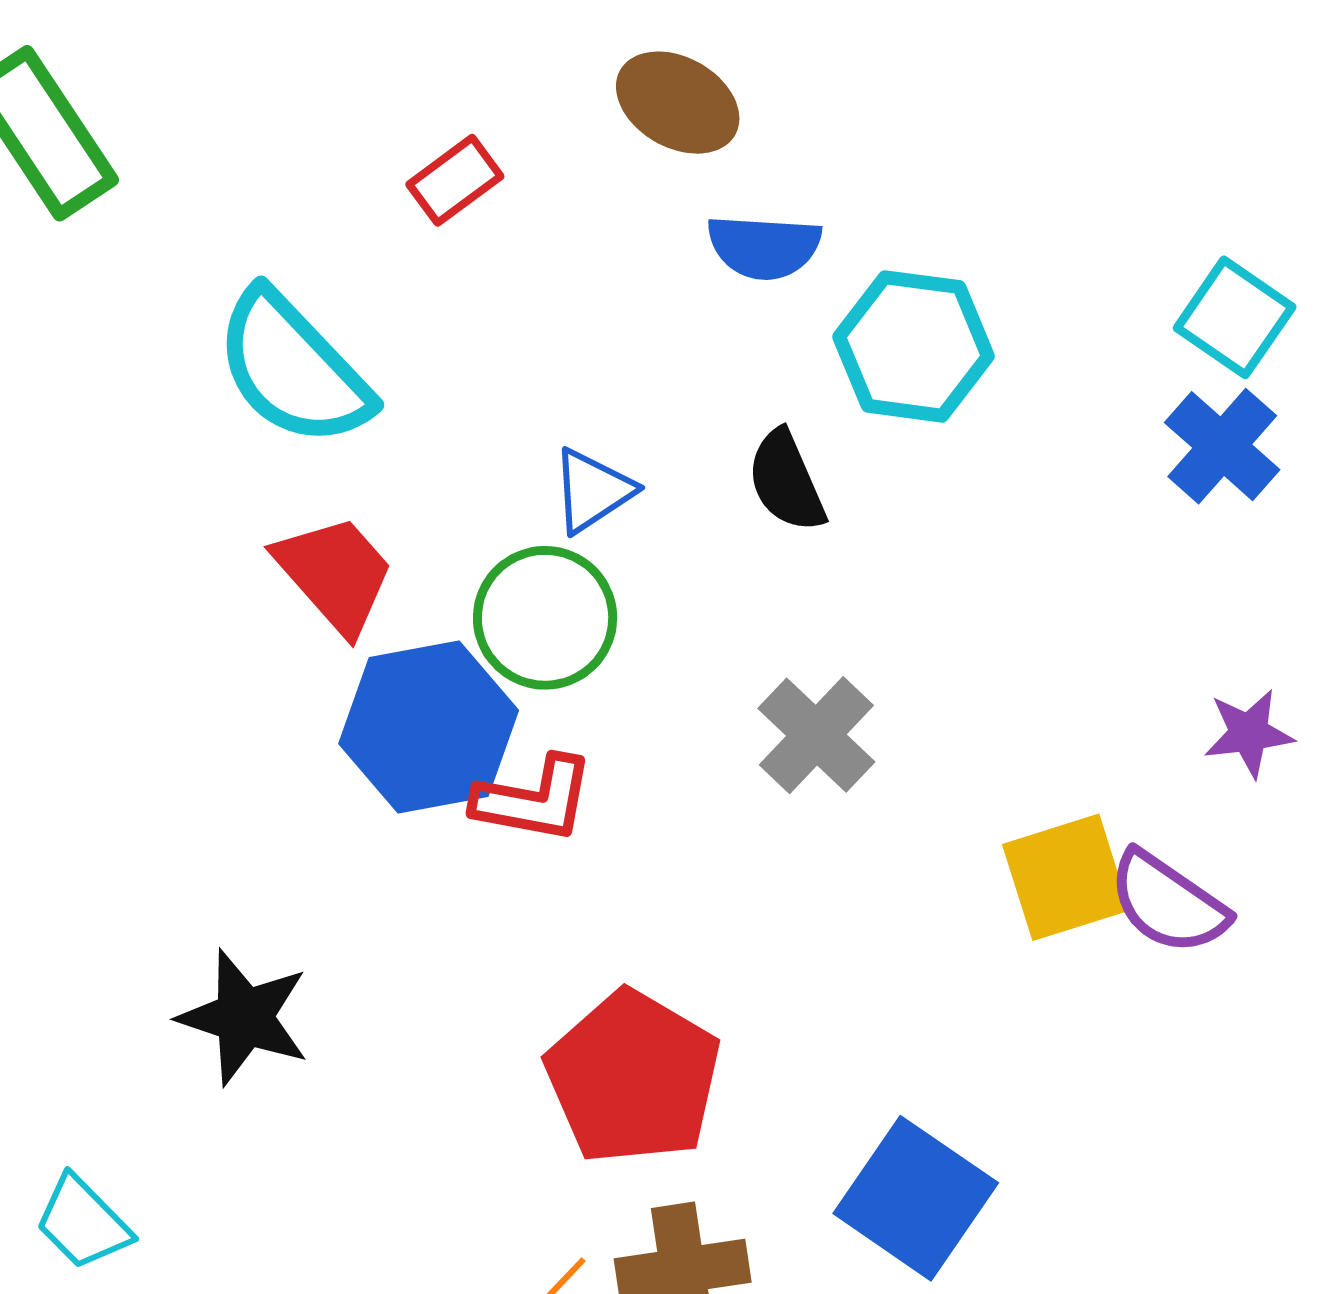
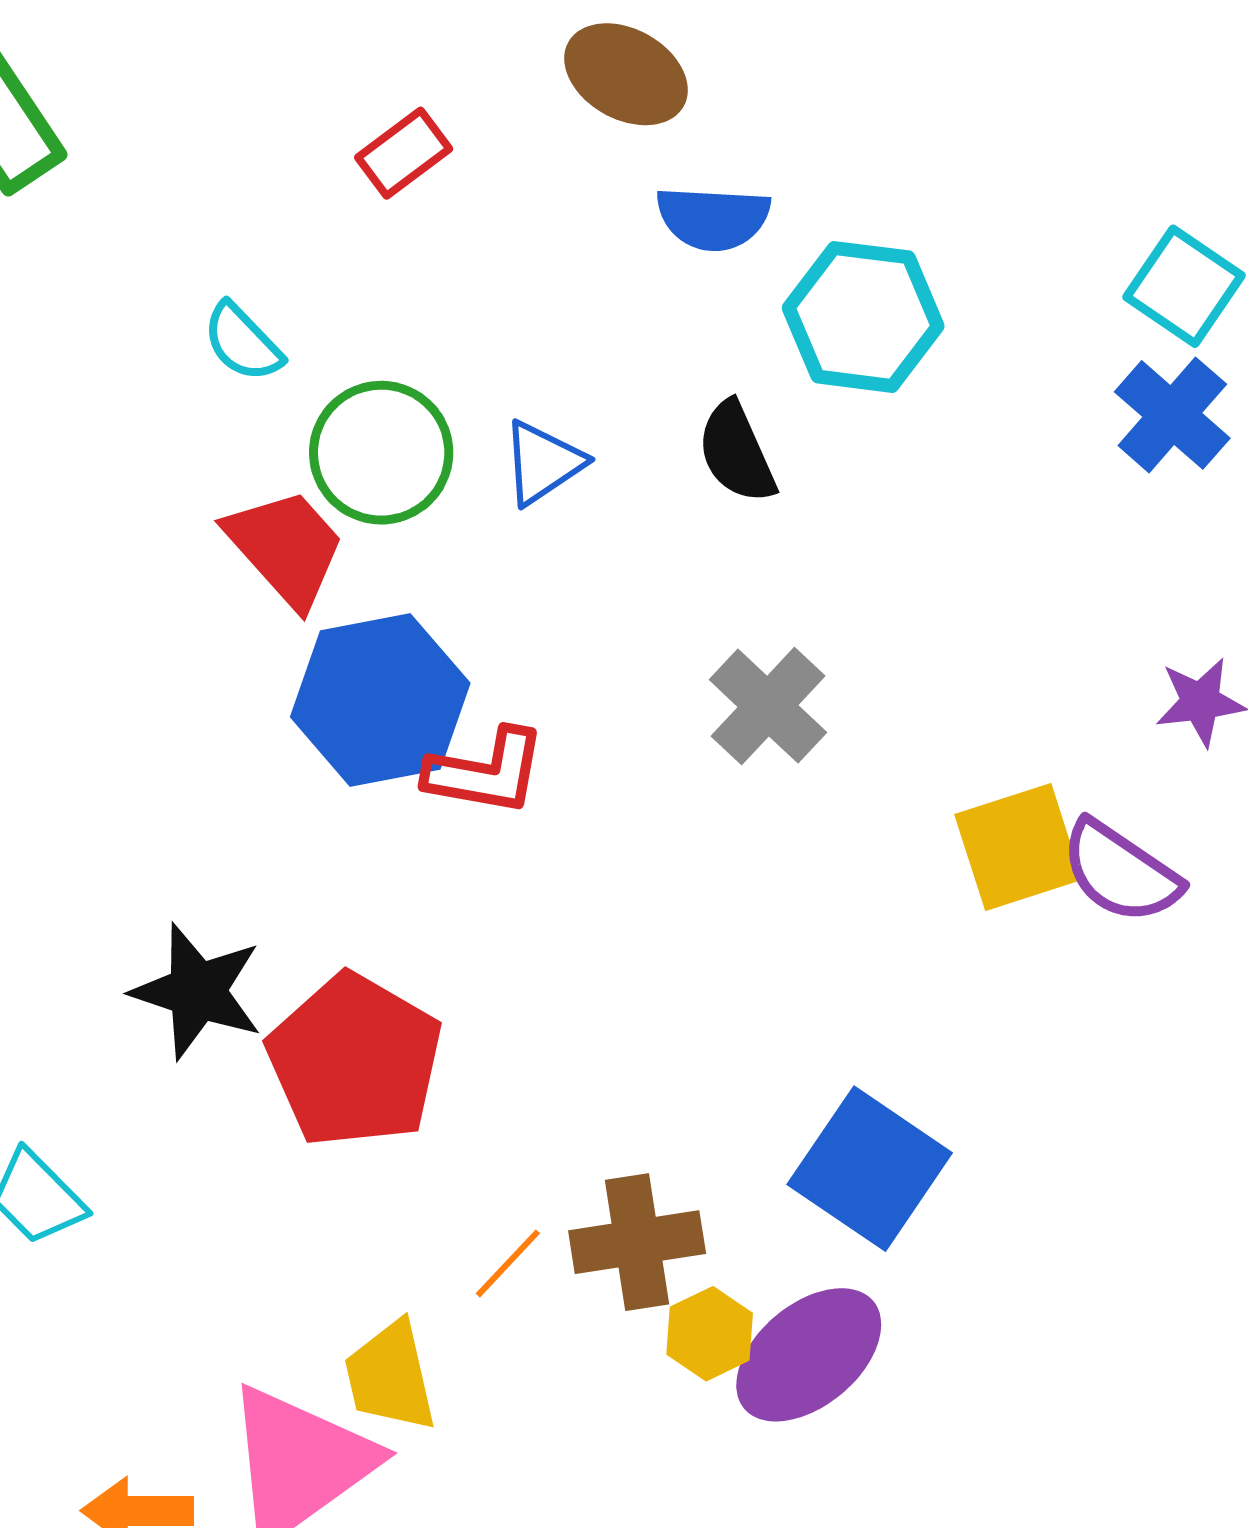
cyan semicircle: (293, 369) -> (243, 342), size x0.5
green circle: (545, 618) -> (381, 453), moved
red pentagon: (633, 1077) -> (355, 1061), moved

